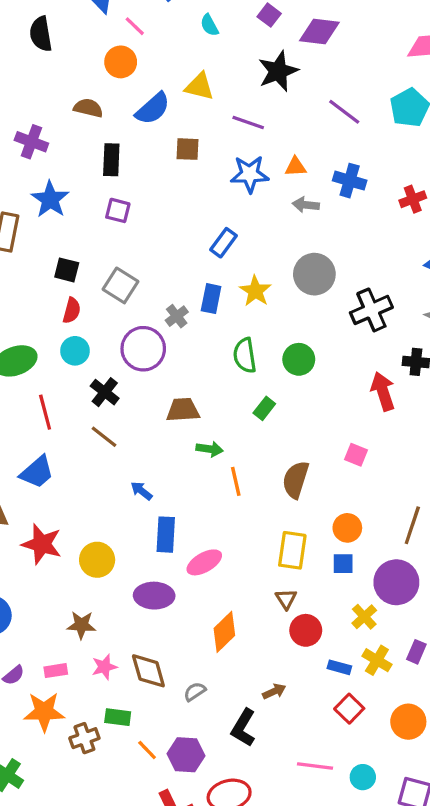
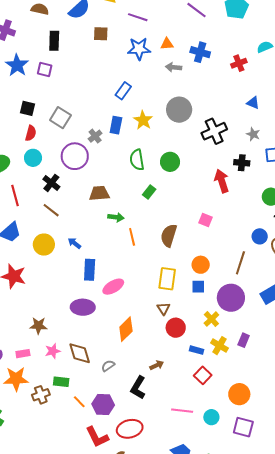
purple square: (118, 210) -> (45, 70), moved
yellow circle: (97, 560) -> (44, 245), moved
orange circle: (408, 722) -> (239, 394), moved

